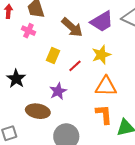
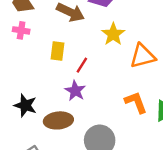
red line: (75, 66) -> (82, 65), moved
black star: (16, 79) -> (25, 105), moved
orange triangle: (106, 86) -> (143, 56), moved

